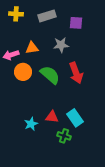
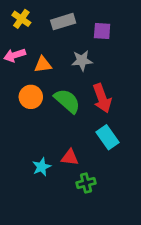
yellow cross: (16, 14) -> (21, 19), turned 32
pink arrow: (11, 55) -> (15, 55), moved
cyan rectangle: (75, 118) -> (108, 137), moved
green cross: (64, 136) -> (86, 183), turned -32

